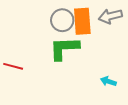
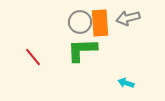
red line: (13, 66) -> (33, 57), moved, turned 36

